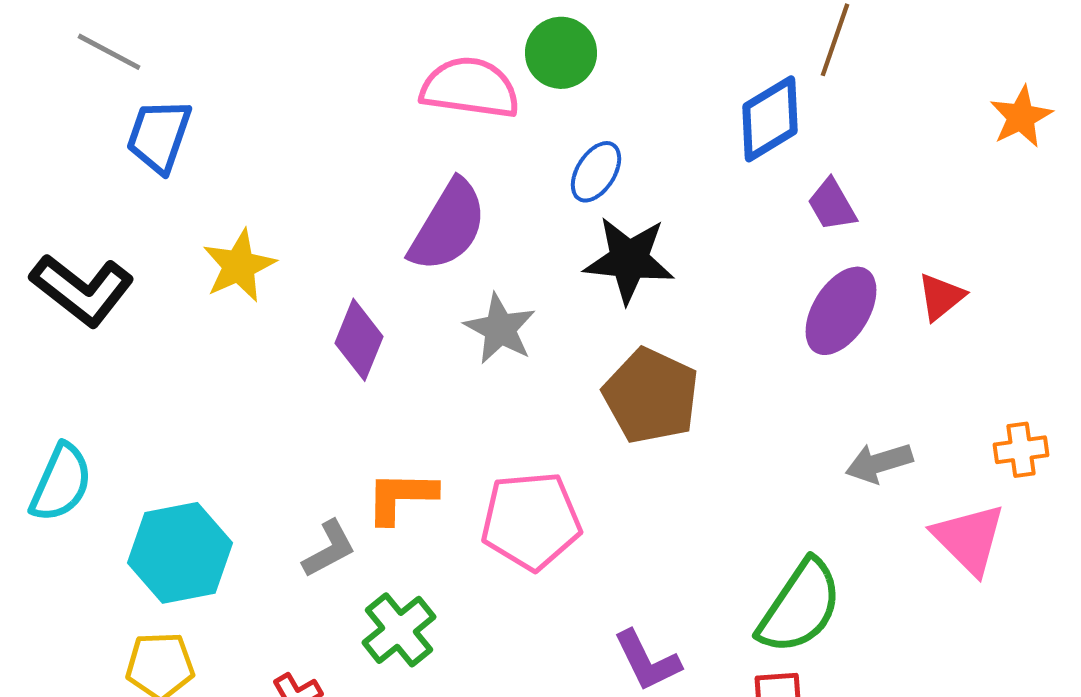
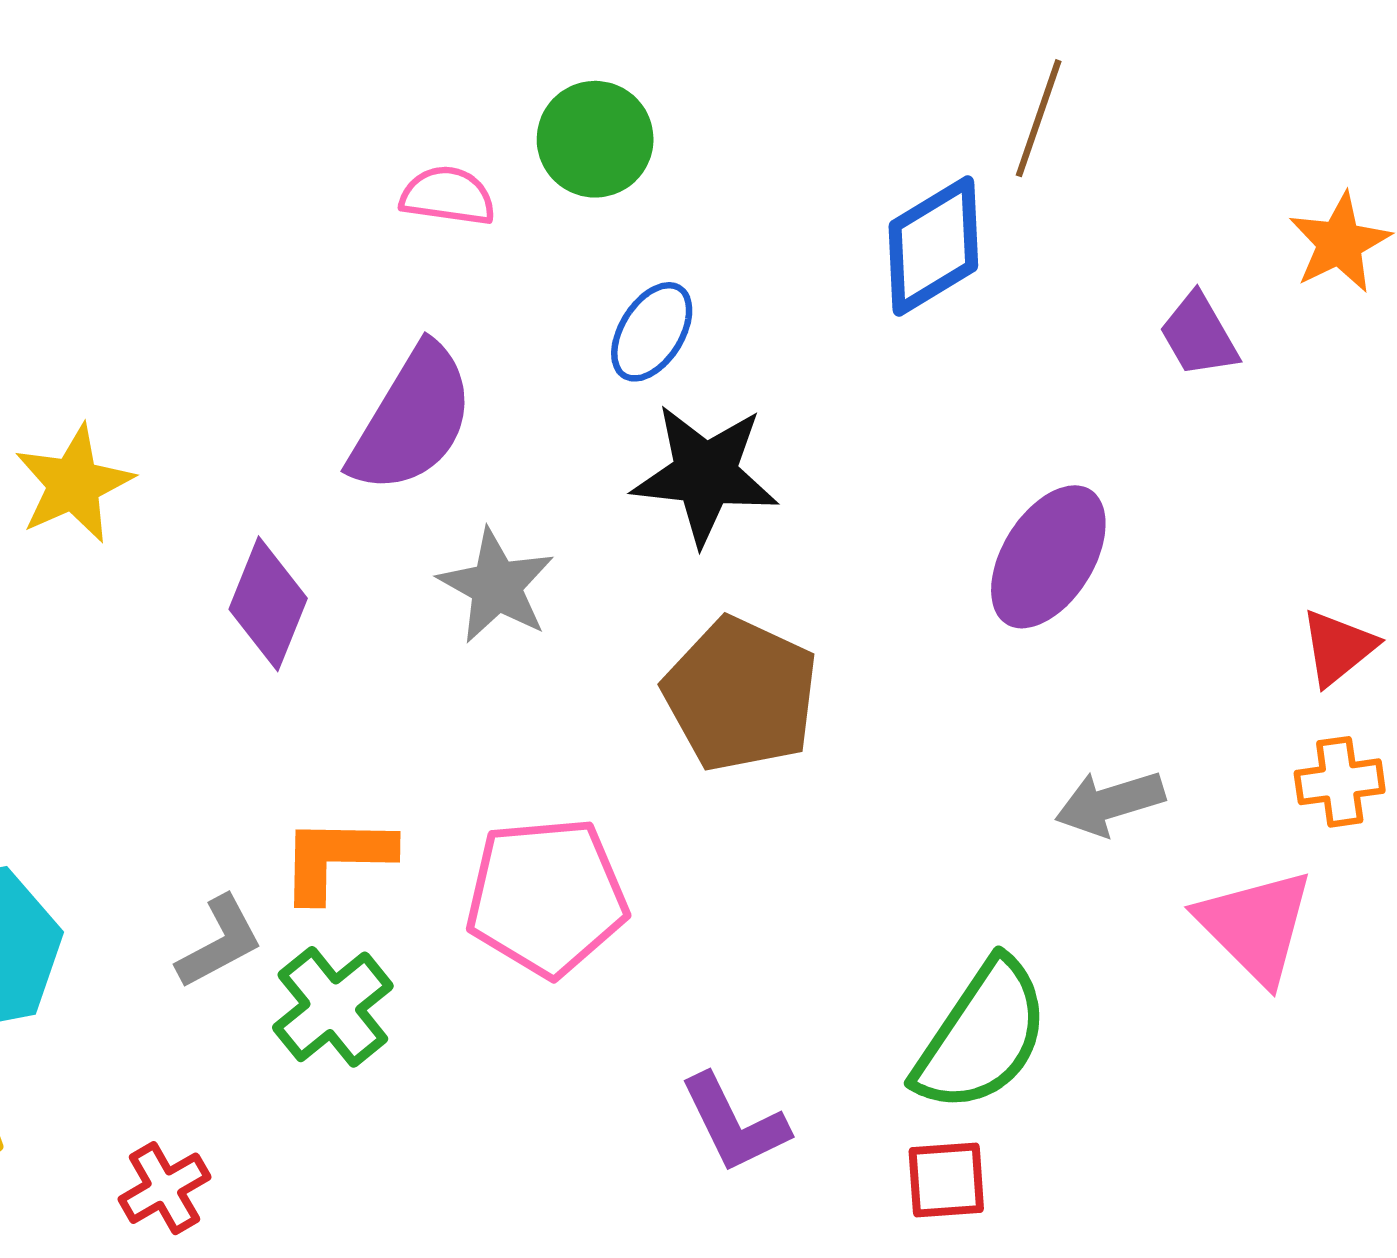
pink semicircle: (470, 88) -> (448, 196), size x0.6
purple trapezoid: (832, 205) -> (1199, 335), moved
red triangle: (941, 297) -> (1338, 647), moved
green cross: (399, 630) -> (333, 1007), moved

